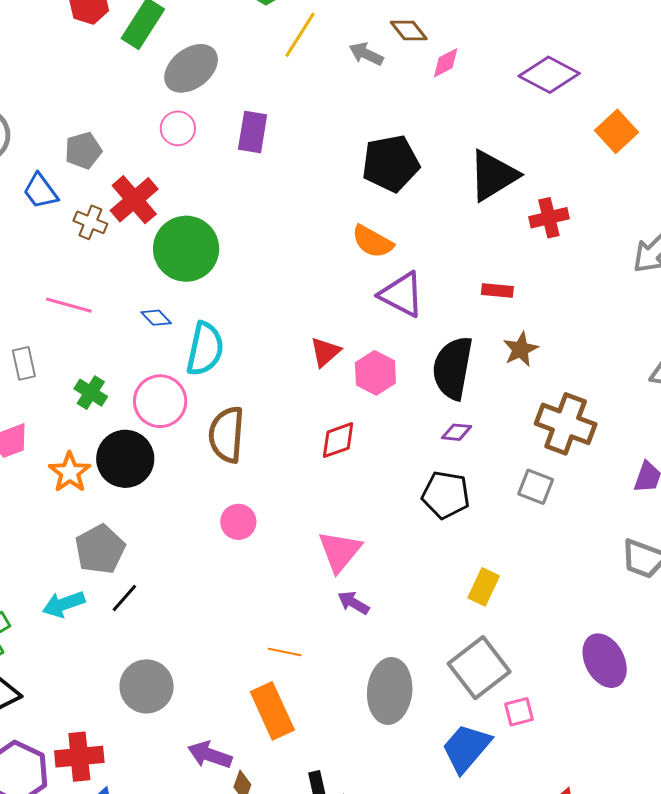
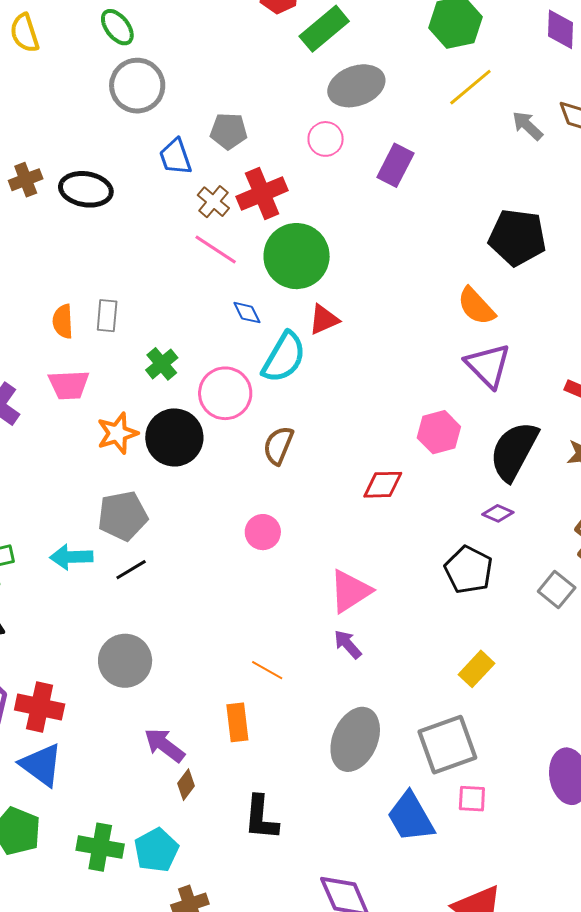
pink line: (69, 305) -> (216, 249), moved
red triangle: (325, 352) -> (324, 320), moved
brown semicircle: (227, 435) -> (278, 445), size x0.7
orange rectangle: (272, 711) -> (237, 722), size x0.7
blue trapezoid: (466, 748) -> (411, 817), turned -88

